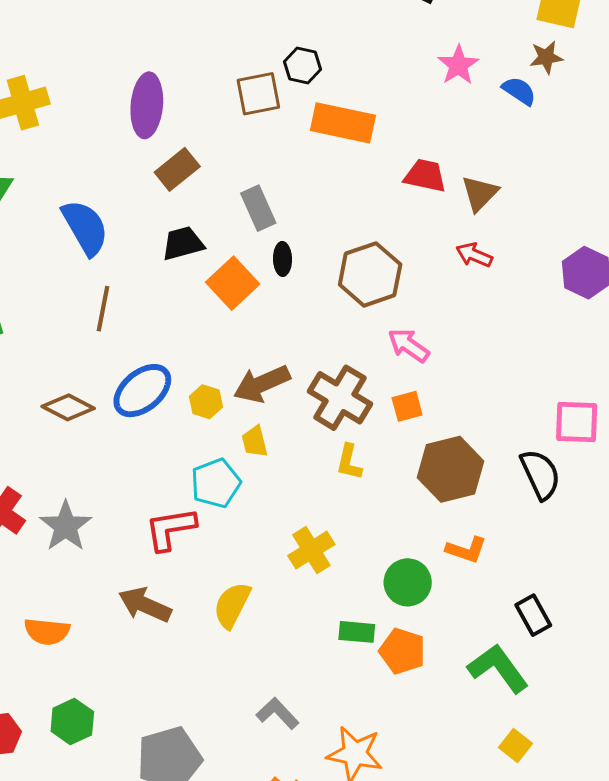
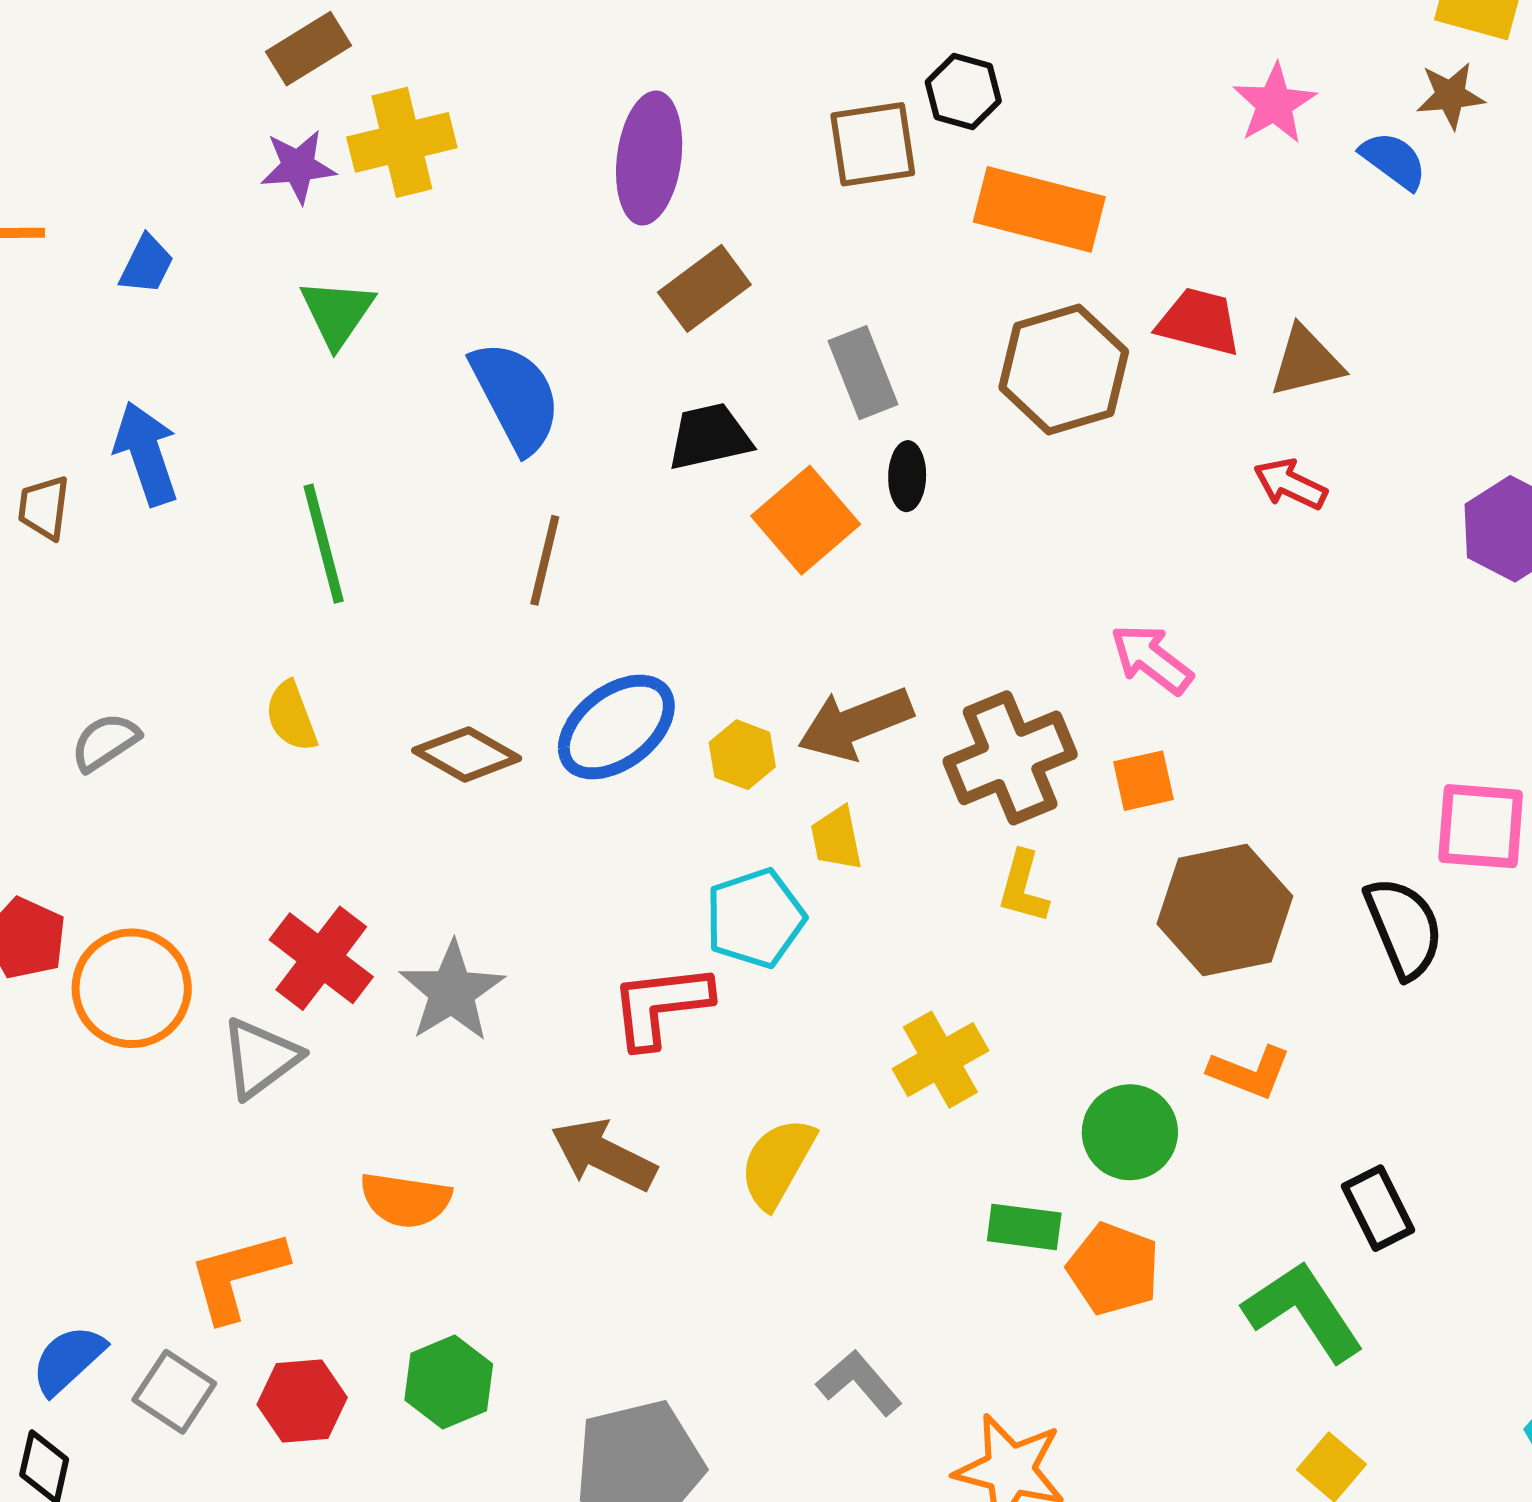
brown triangle: (480, 193) -> (1306, 362), turned 30
brown hexagon: (370, 274) -> (1064, 370), moved
brown cross: (340, 398) -> (1010, 758), turned 34

